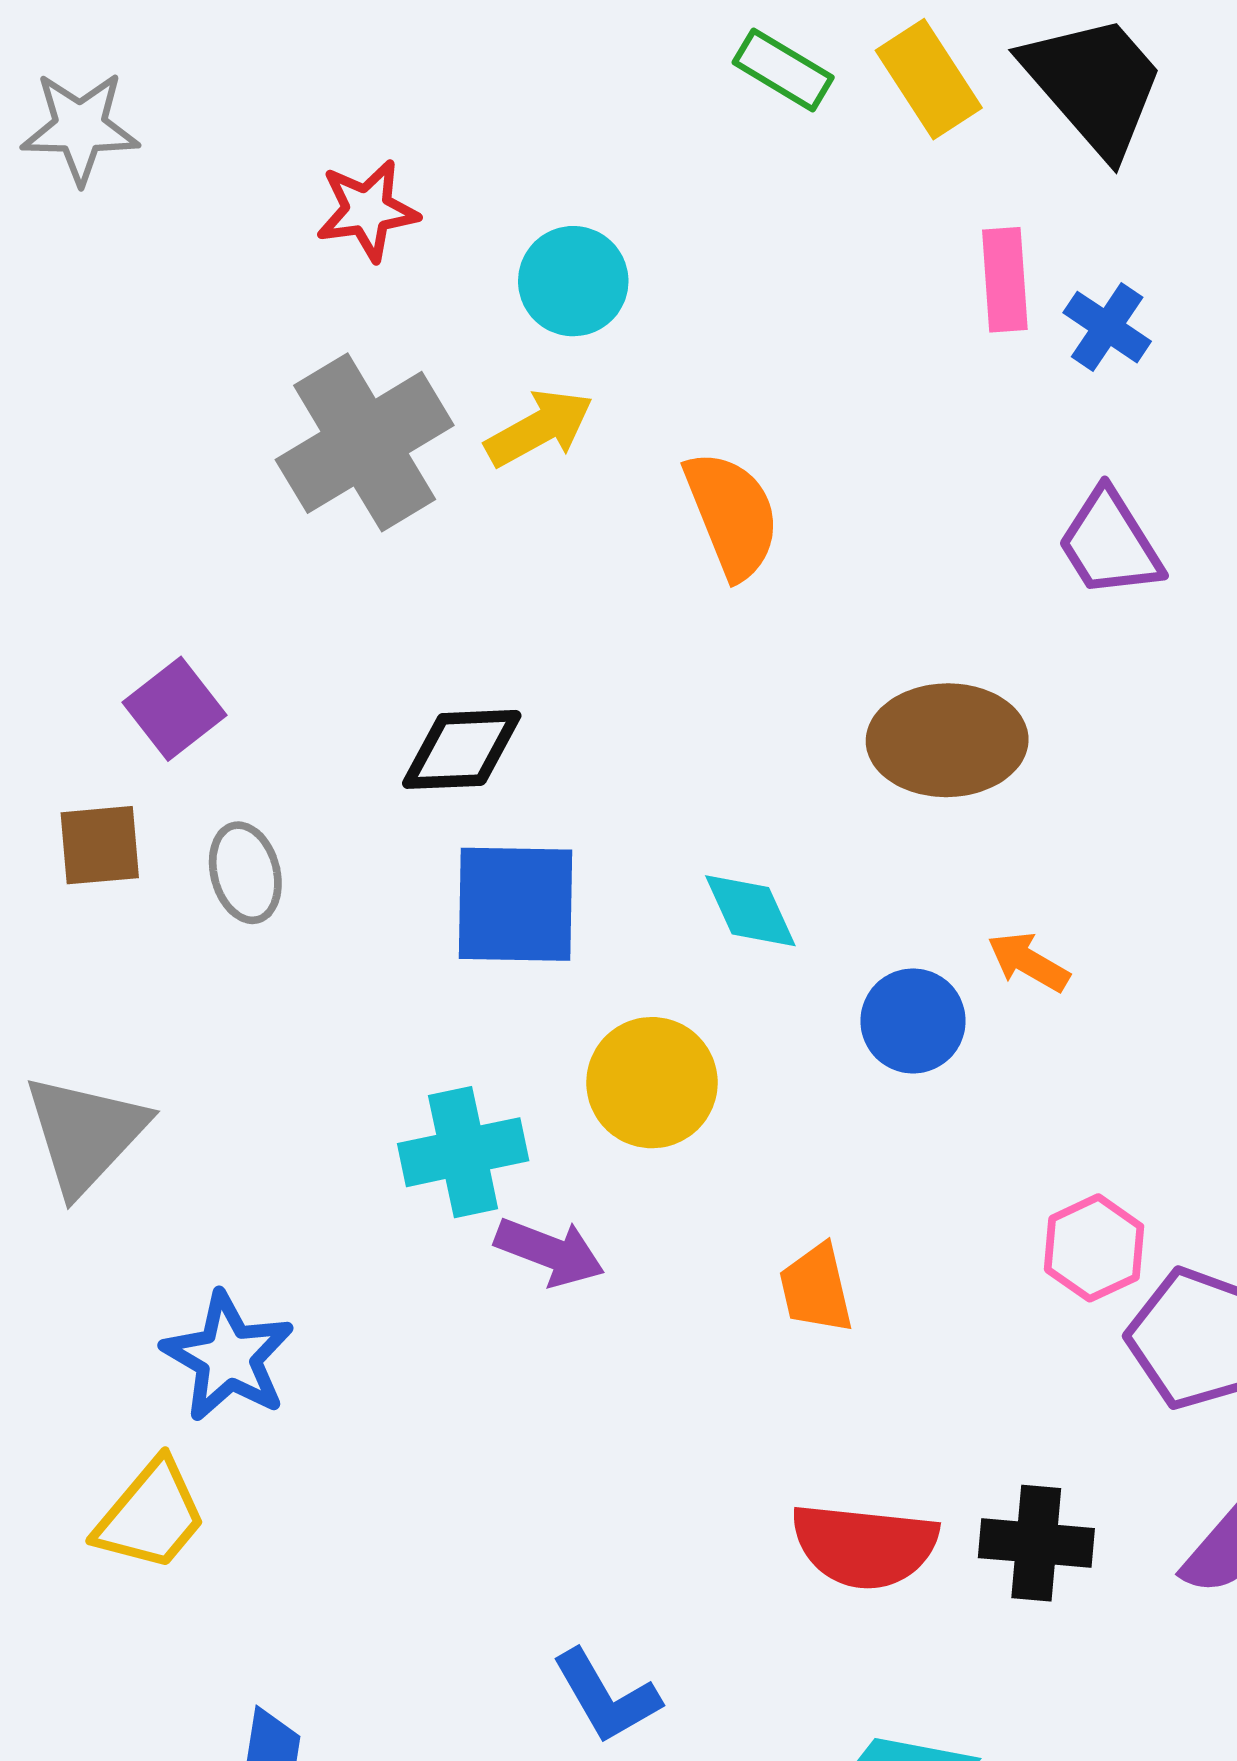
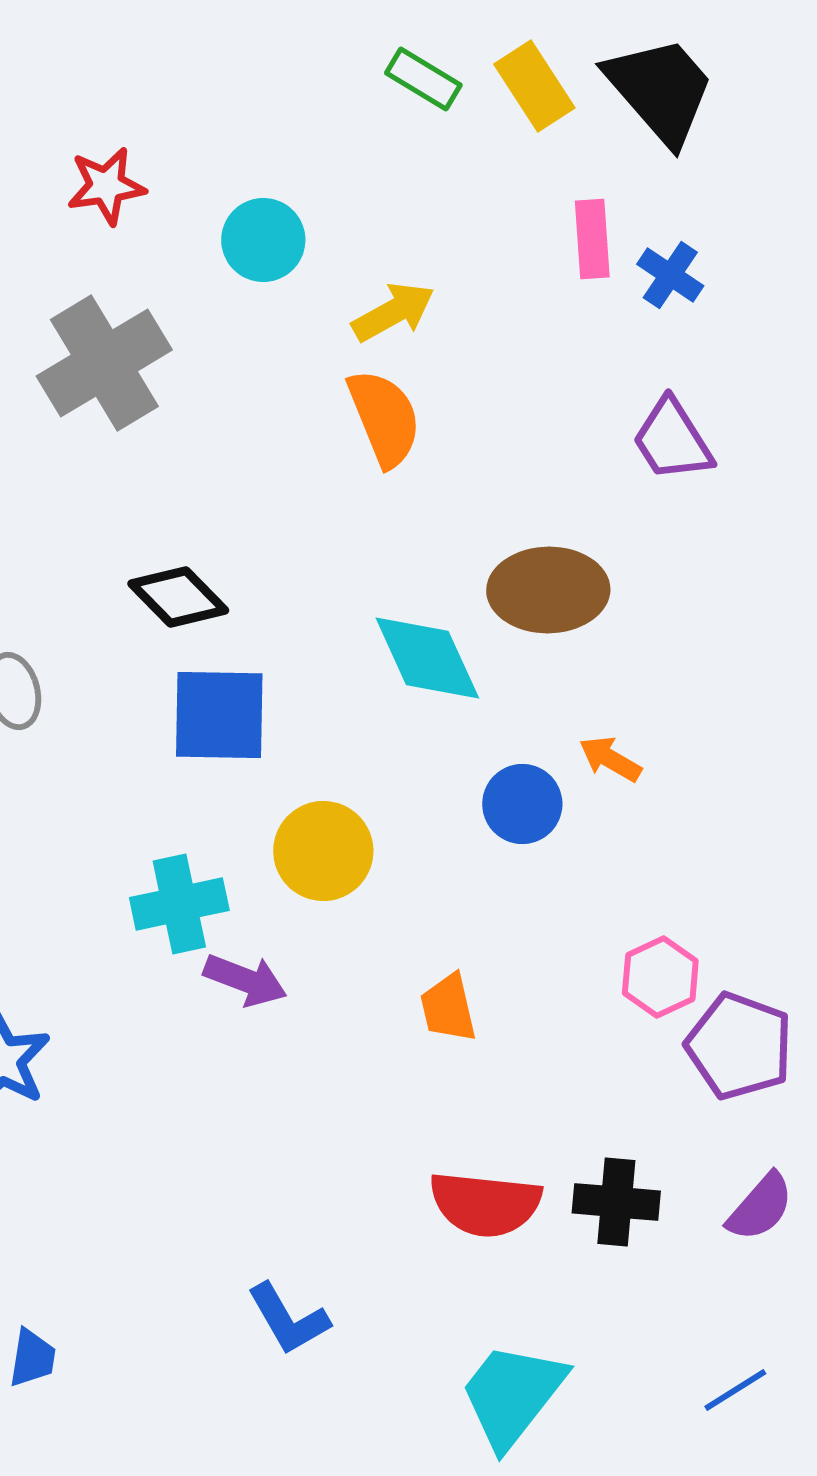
yellow arrow: (539, 428) -> (393, 312), moved
black diamond: (462, 749) -> (178, 597), turned 48
cyan diamond: (750, 911) -> (427, 658), moved, size x1.5

